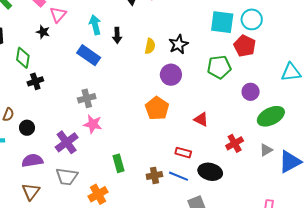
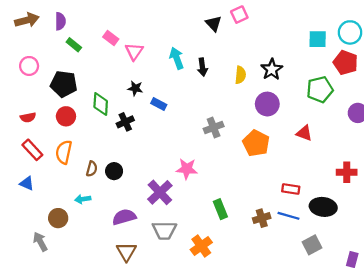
cyan square: (222, 22) -> (318, 39), size x0.7
black star: (43, 32) -> (135, 88), moved
blue rectangle: (89, 55) -> (159, 104), moved, size x0.6
black cross: (35, 81) -> (125, 122), moved
gray cross: (87, 98) -> (214, 127), moved
red triangle: (201, 119) -> (304, 133), moved
black circle: (27, 128) -> (114, 171), moved
red cross: (235, 143) -> (347, 172), turned 36

